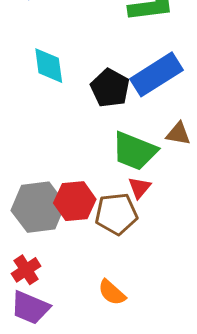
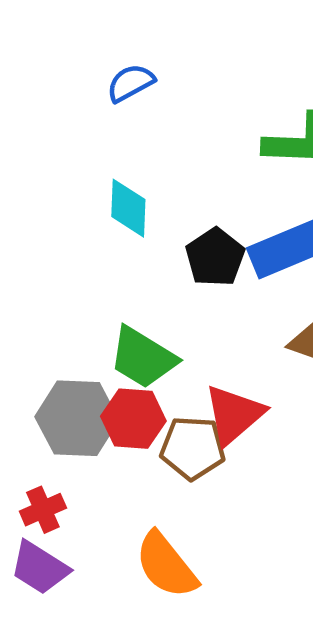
green trapezoid: (134, 151) -> (143, 358), moved
red triangle: (139, 188) -> (234, 415), size x1.8
orange semicircle: (112, 292) -> (166, 565), size x1.6

